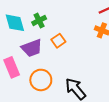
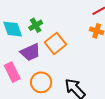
orange square: (58, 41) -> (55, 43), size x1.5

